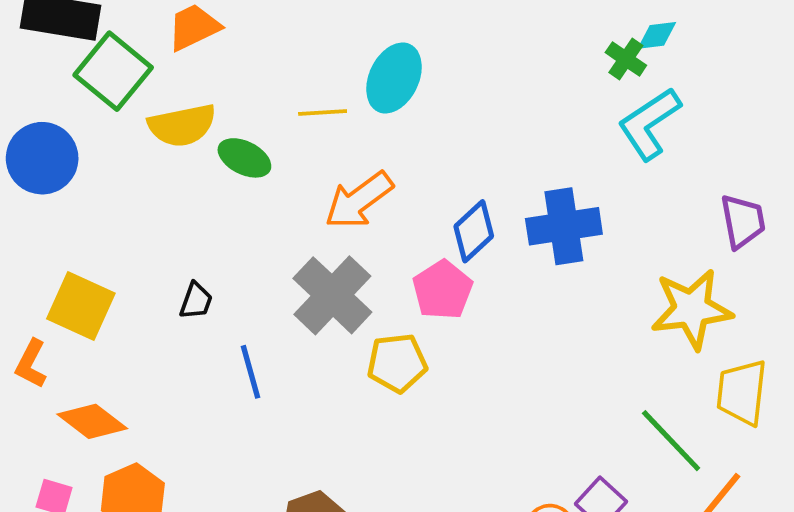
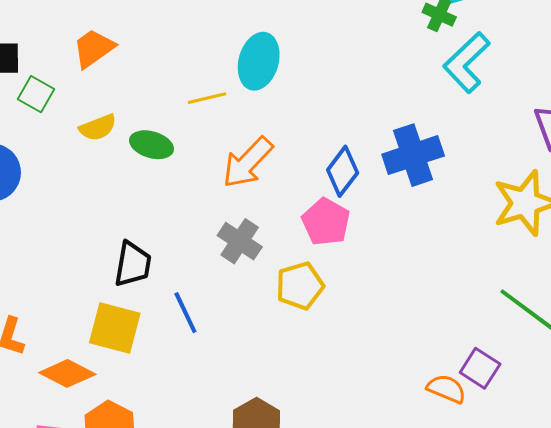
green square: (113, 71) -> (36, 94), size x0.6
yellow semicircle: (182, 125) -> (98, 127), size x0.7
gray cross: (332, 295) -> (240, 241), size x0.7
black trapezoid: (196, 301) -> (133, 264), size x1.5
yellow square: (81, 306) -> (115, 328), moved

